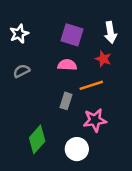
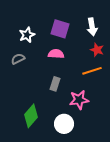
white star: (19, 34) -> (27, 35), moved
red star: (103, 59) -> (97, 50), moved
orange line: (91, 85) -> (92, 71), moved

